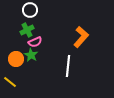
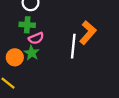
green cross: (27, 30) -> (27, 25), turned 32
white line: (68, 66) -> (73, 46), moved

